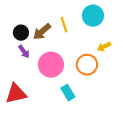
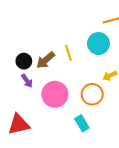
cyan rectangle: (68, 93) -> (82, 123), moved

